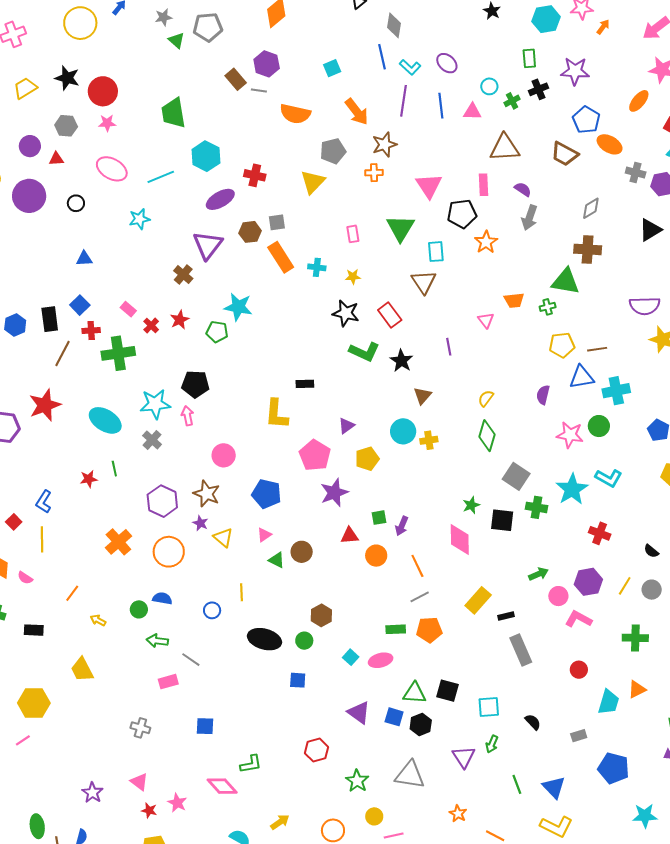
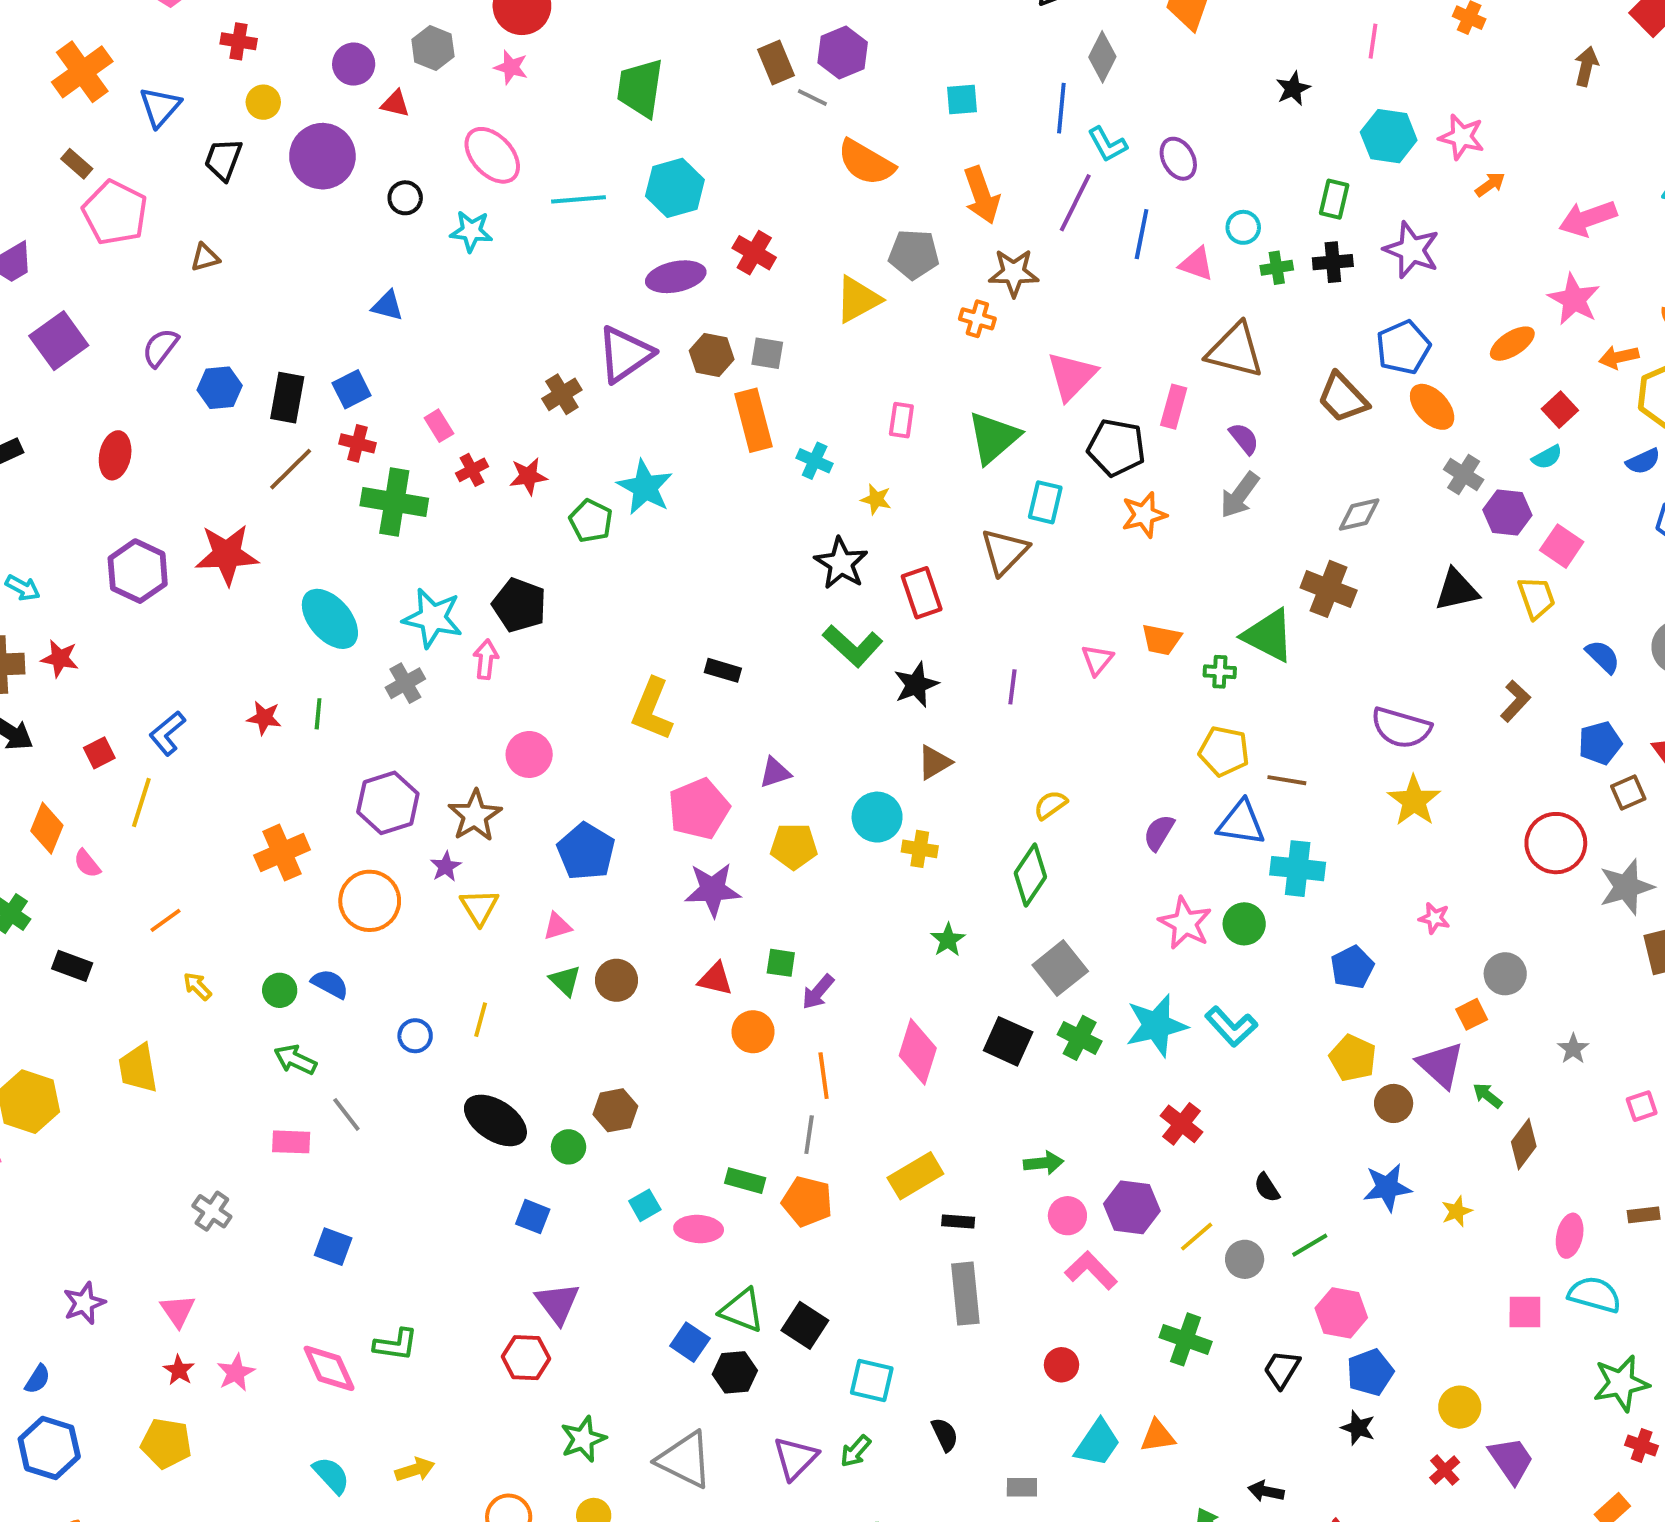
cyan star: (139, 219) -> (471, 231), moved
green star: (471, 505) -> (948, 940), moved, turned -30
gray line: (420, 597) -> (809, 1135), turned -72
purple triangle: (359, 713) -> (558, 1303), moved

